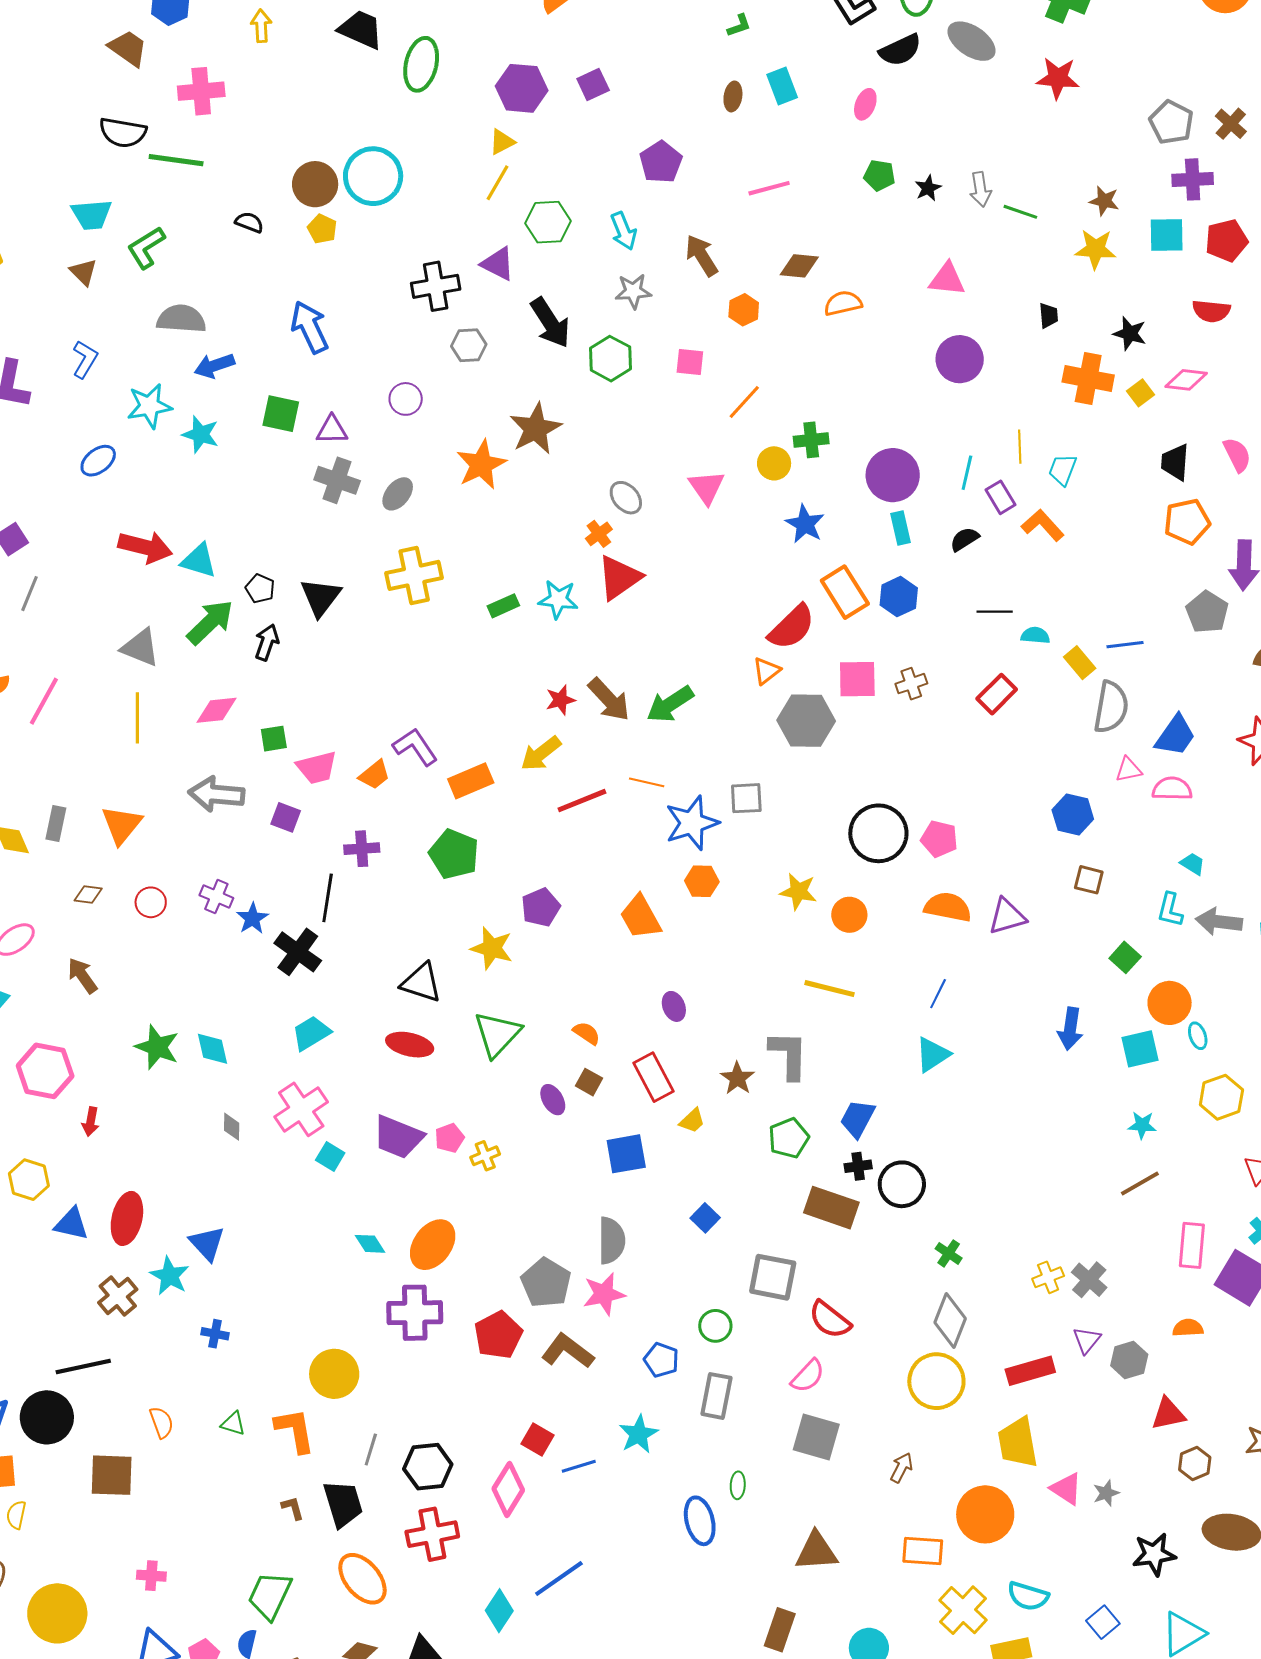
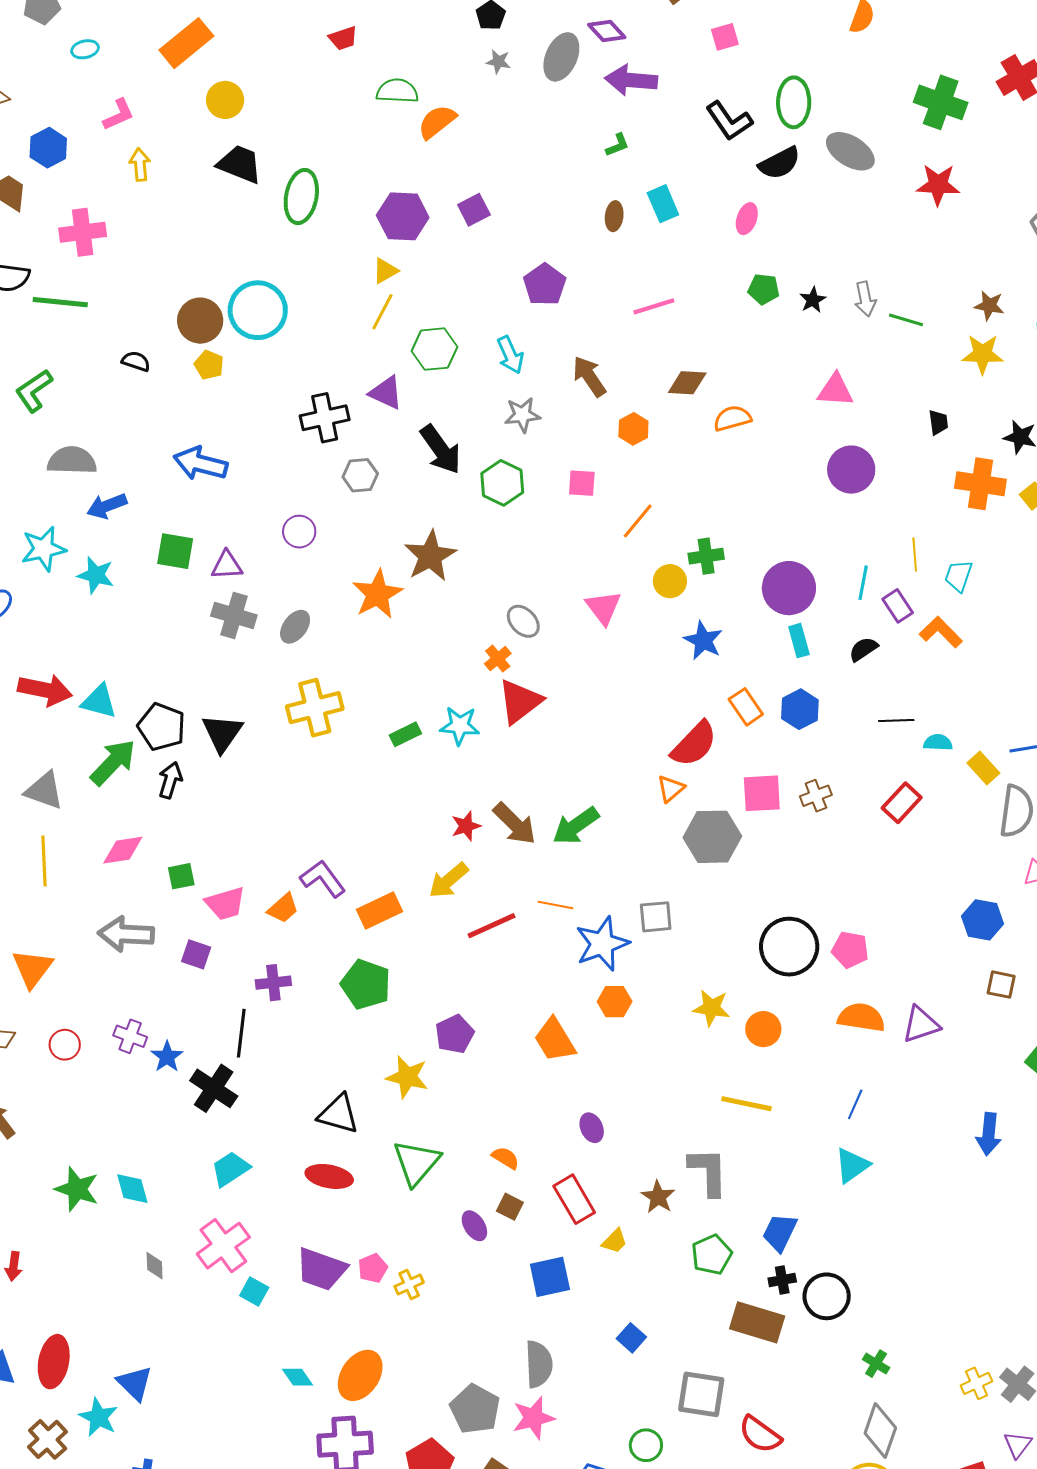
blue arrow: (310, 327) -> (200, 464), turned -48
black pentagon: (260, 589) -> (161, 727), size x1.6
orange rectangle: (845, 592) -> (746, 707), size x0.7

